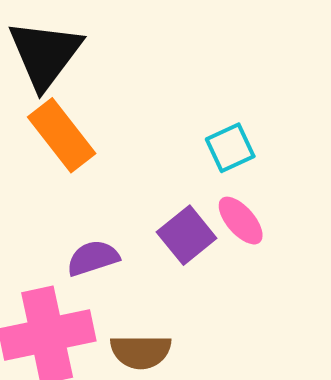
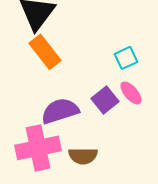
purple semicircle: (93, 258) -> (60, 111), size x1.5

